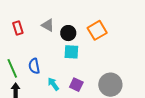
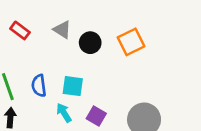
red rectangle: (18, 28) -> (20, 30), turned -40
cyan square: (71, 52) -> (73, 86), moved

